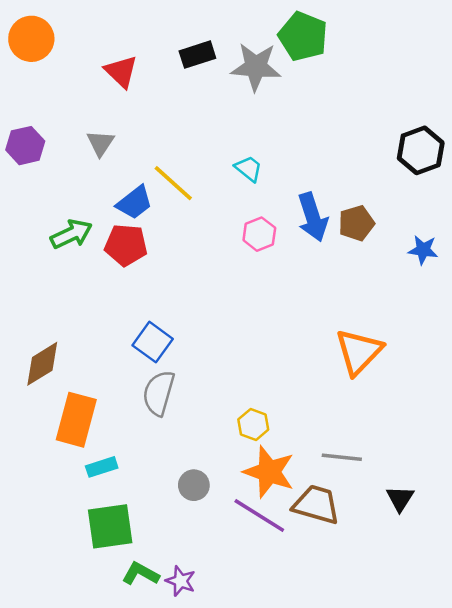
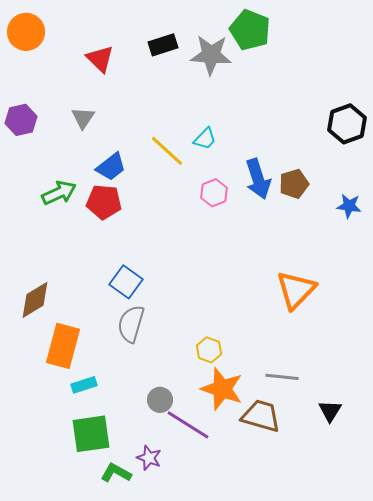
cyan trapezoid: (248, 169) -> (205, 139), turned 95
yellow line: (173, 183) -> (167, 151), moved
purple line: (259, 515) -> (188, 425), moved
purple star: (181, 581) -> (149, 458), moved

